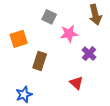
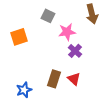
purple cross: (89, 54) -> (75, 51), moved
brown rectangle: (40, 61) -> (54, 79), moved

